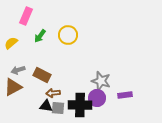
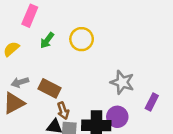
gray star: (101, 81) -> (122, 82), moved
brown arrow: (53, 93) -> (63, 111), turned -104
purple rectangle: (125, 95) -> (152, 102), moved, turned -56

